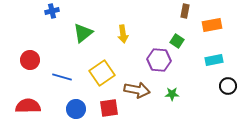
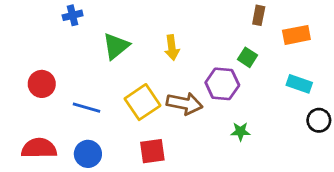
cyan rectangle: (214, 60) -> (299, 84), turned 30
brown arrow: (137, 90) -> (184, 103), moved
blue circle: (76, 109) -> (88, 154), moved

